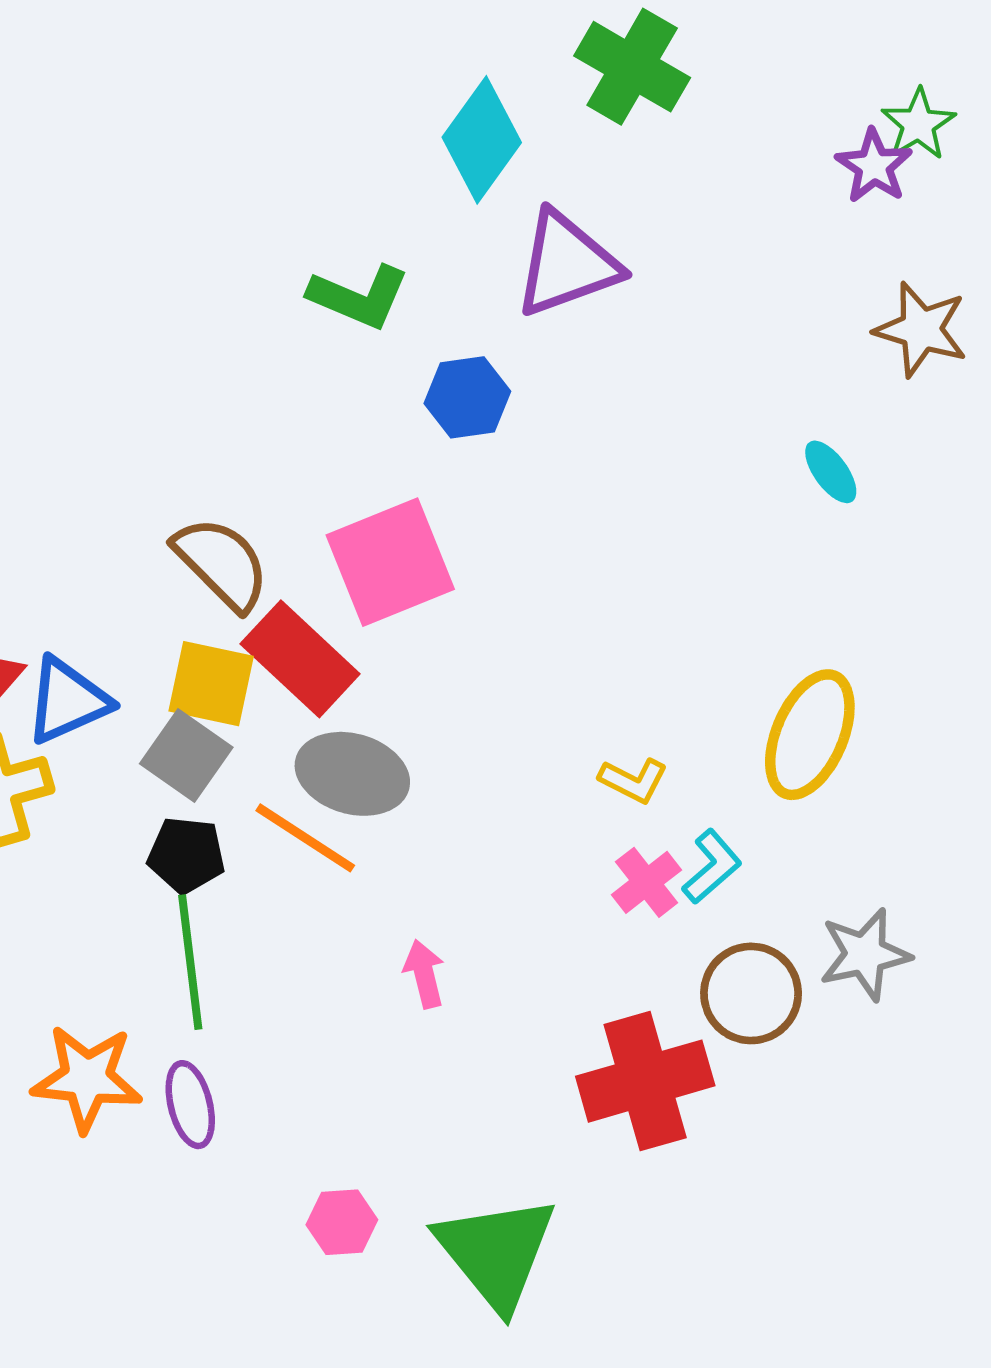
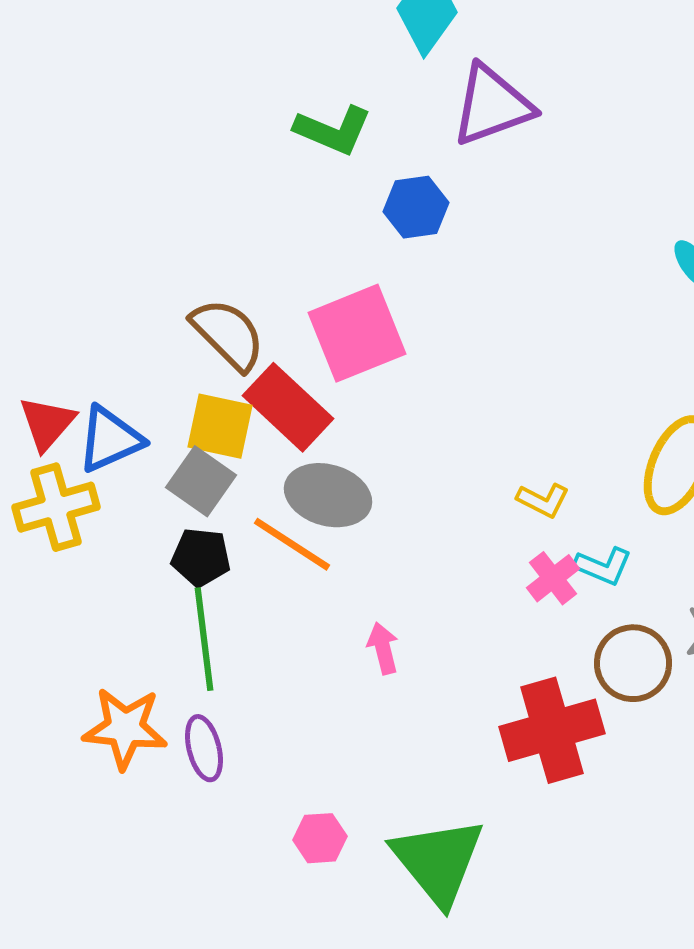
cyan L-shape: (712, 867) -> (603, 566), turned 64

